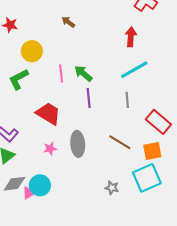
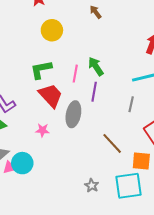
pink line: (61, 73) -> (75, 74), moved
green L-shape: (18, 79) -> (41, 70), moved
gray ellipse: (78, 144) -> (73, 114), moved

